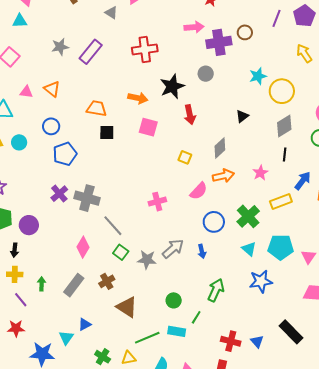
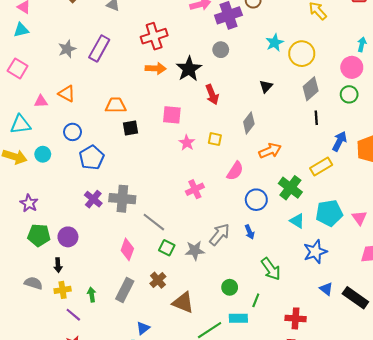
orange arrow: (138, 98) -> (156, 68), moved
pink star: (260, 173) -> (187, 143), moved
orange arrow: (223, 176) -> (270, 151), moved
green arrow: (216, 290) -> (271, 269), turned 130
blue triangle: (257, 341) -> (326, 289), moved

